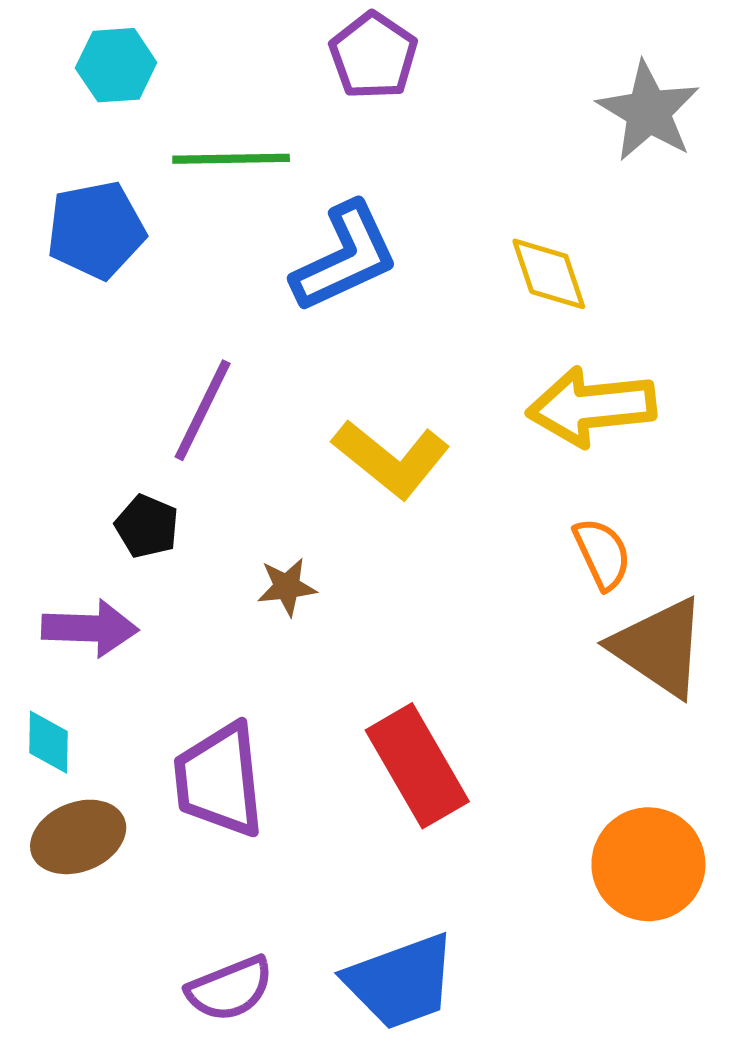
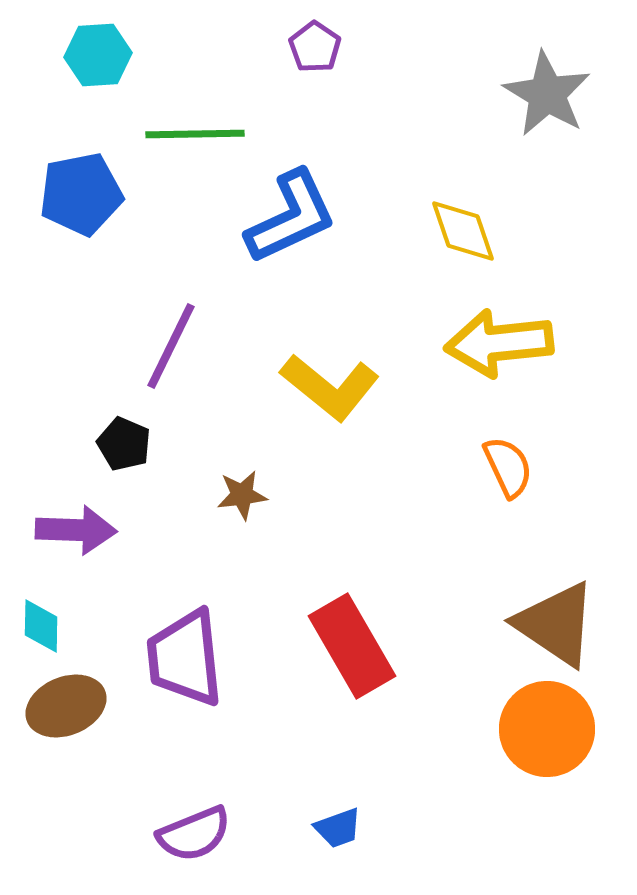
purple pentagon: (373, 56) -> (315, 47), size x0.7
brown triangle: (659, 647) -> (556, 624), moved
blue trapezoid: (401, 982) -> (338, 828), size x0.5

